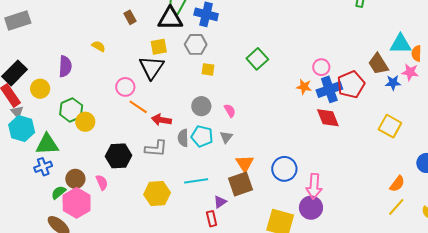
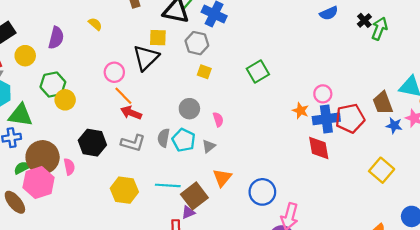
red arrow: (161, 120) -> (131, 113), moved
brown circle: (75, 179) -> (43, 157), size x1.6
brown square: (241, 184) -> (194, 196), moved, turned -30

